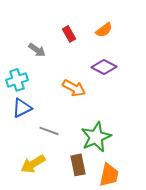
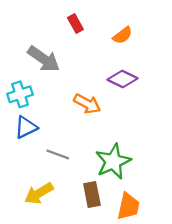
red rectangle: (69, 34) -> (75, 24), moved
gray arrow: (37, 50) -> (44, 59), size x1.6

